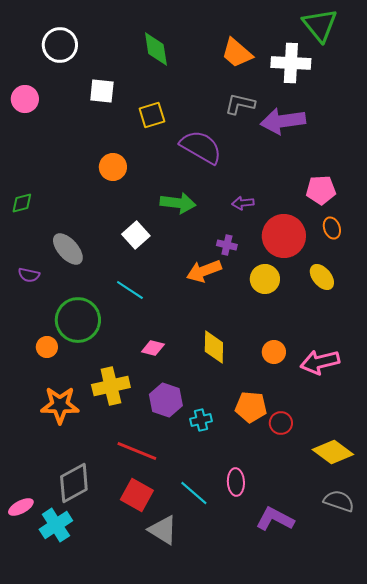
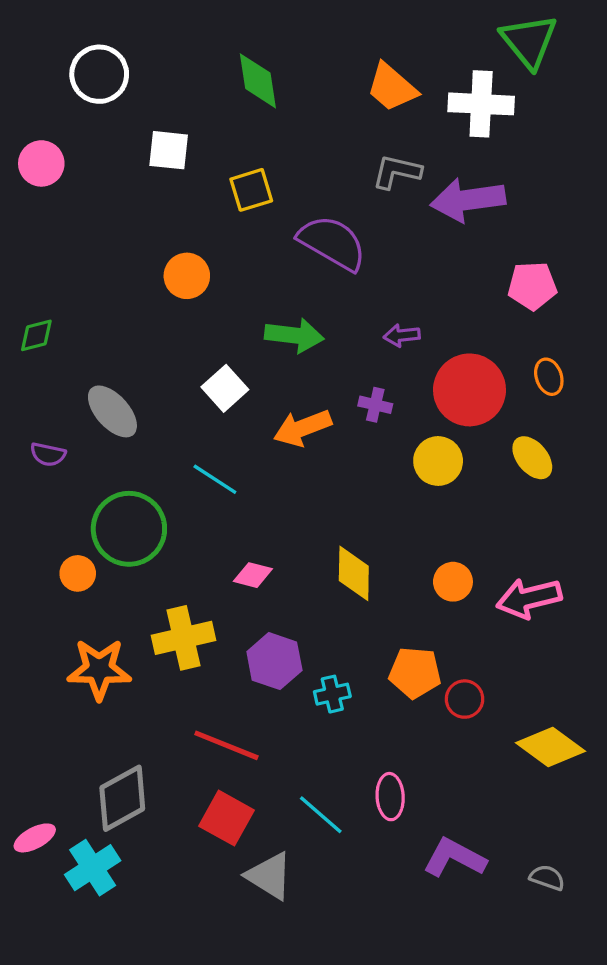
pink pentagon: (321, 190) -> (532, 286), moved
orange arrow: (204, 271) -> (303, 428), moved
gray semicircle: (339, 501) -> (547, 878), moved, size x0.7

